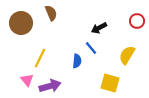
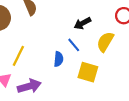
yellow semicircle: (127, 55) -> (105, 42), moved
yellow square: (110, 83) -> (88, 72), moved

